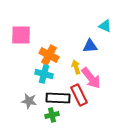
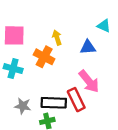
yellow arrow: (76, 67) -> (57, 38), moved
cyan cross: (44, 74) -> (13, 69), moved

